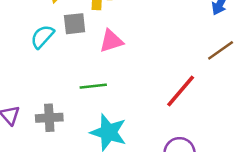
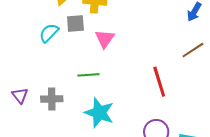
pink triangle: (111, 41) -> (105, 39), turned -40
red line: (181, 91) -> (159, 82), turned -60

